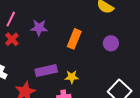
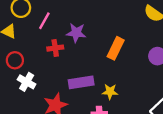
red cross: (12, 39) -> (55, 48), moved, turned 32

